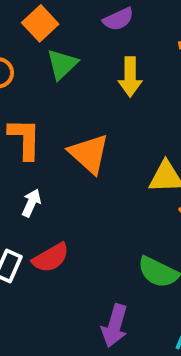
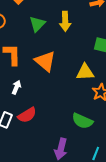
green triangle: (62, 64) -> (37, 24), moved

